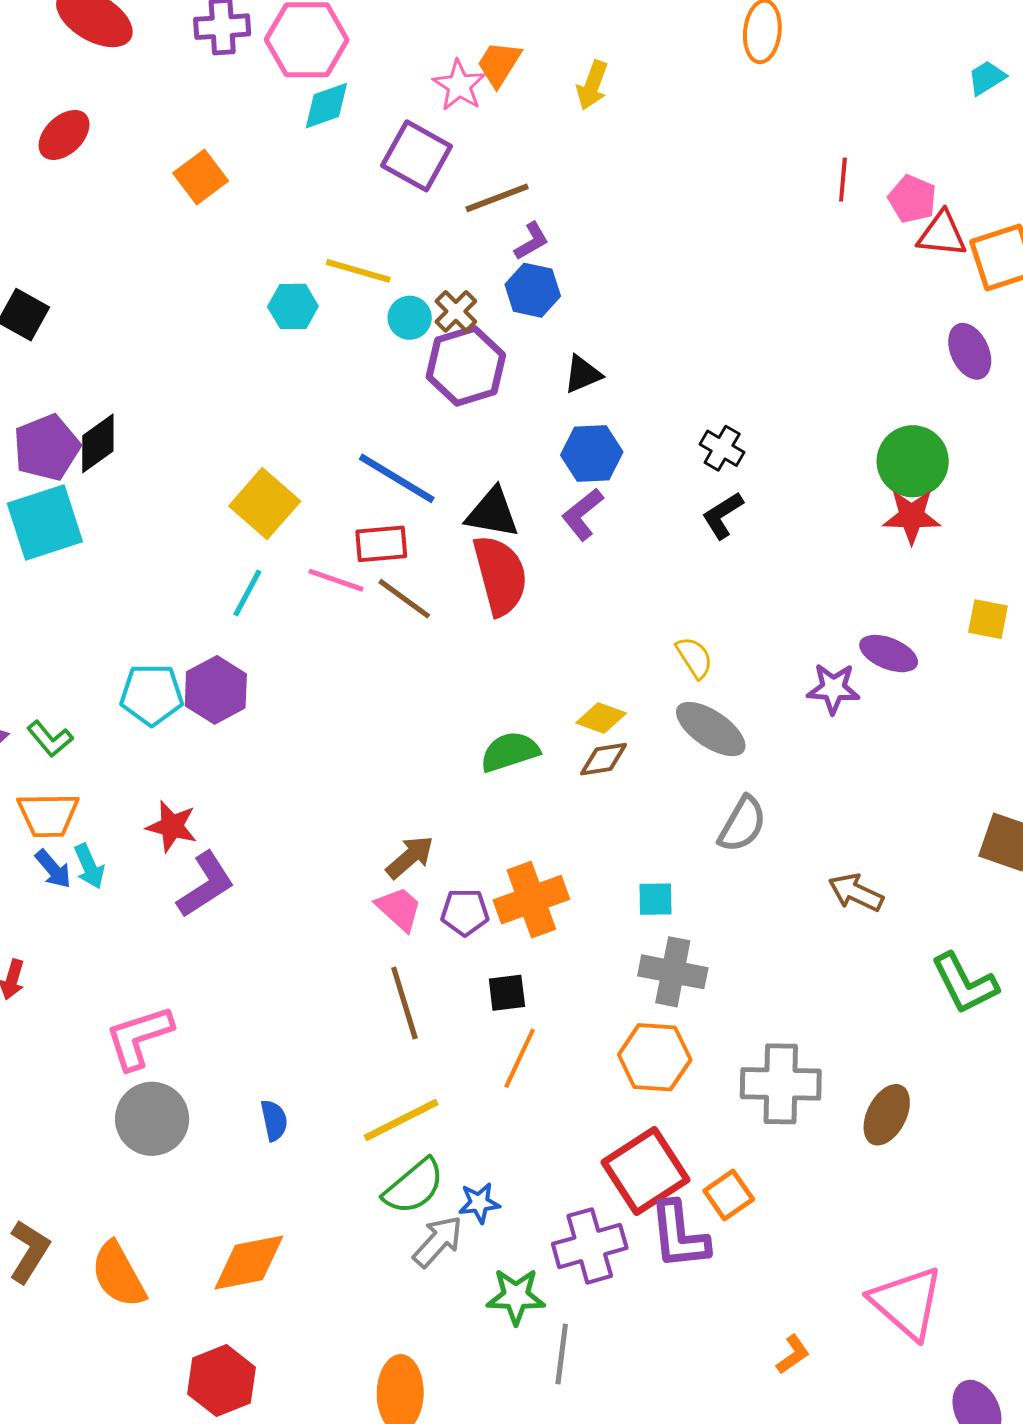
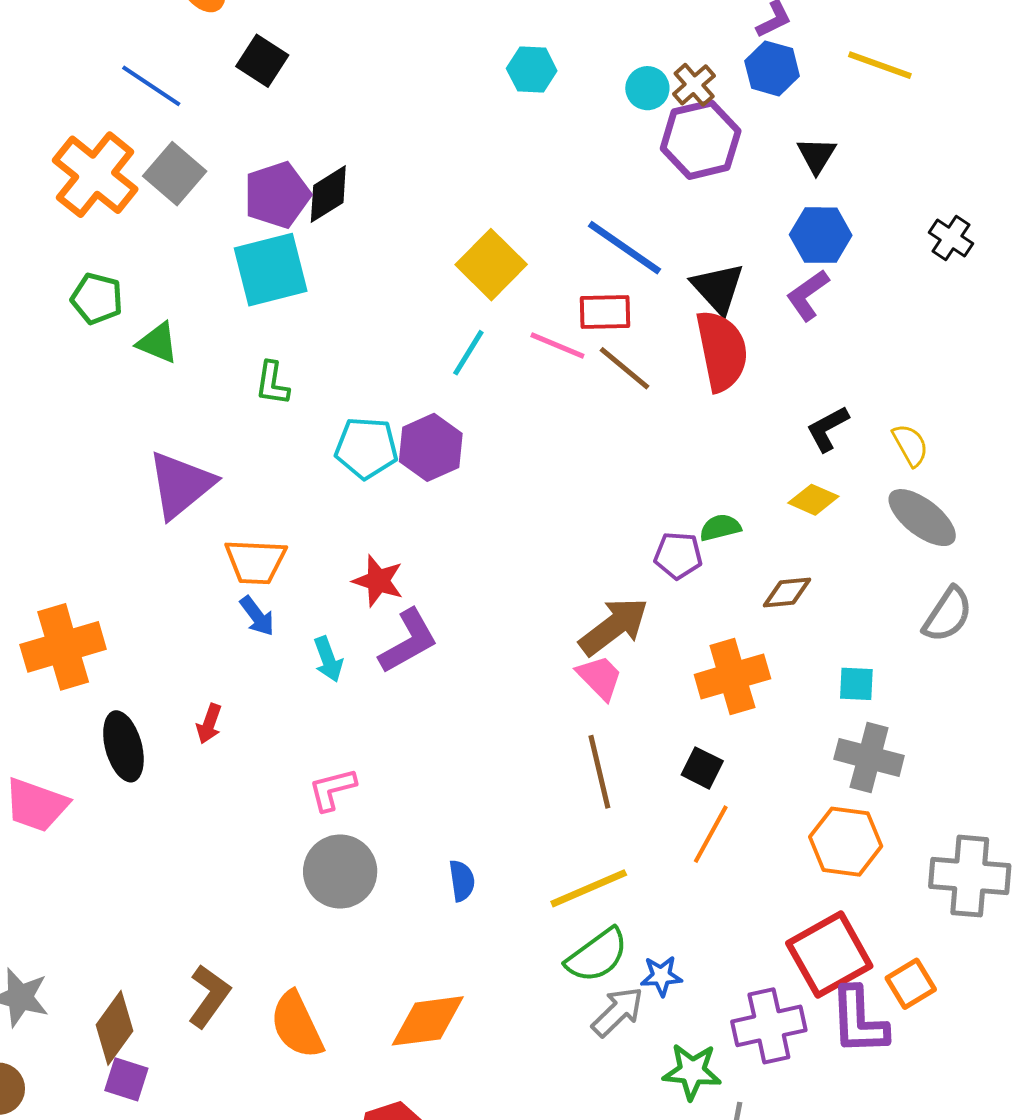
yellow line: (358, 271) -> (880, 65), moved
black triangle: (583, 374) -> (817, 155), turned -39
black triangle: (493, 513) -> (718, 288), turned 34
black L-shape: (723, 515) -> (828, 429), moved
green L-shape: (50, 739) -> (272, 383), moved, turned 45
green semicircle: (510, 752) -> (720, 528), size x0.7
brown diamond: (604, 759) -> (787, 593), moved
brown arrow: (410, 857) -> (614, 626), size x1.4
cyan arrow: (89, 866) -> (328, 659), moved
purple pentagon: (465, 912) -> (678, 556), moved
black square: (507, 993) -> (702, 768), turned 30
pink L-shape: (139, 1037) -> (332, 789), size x0.7

